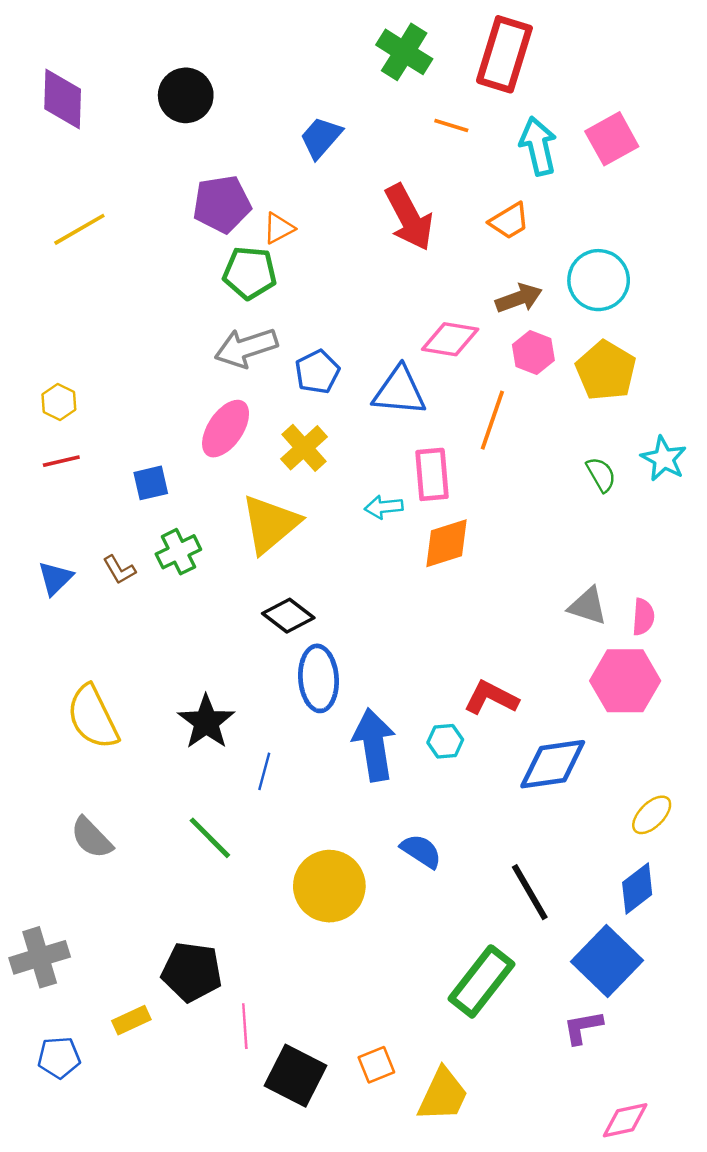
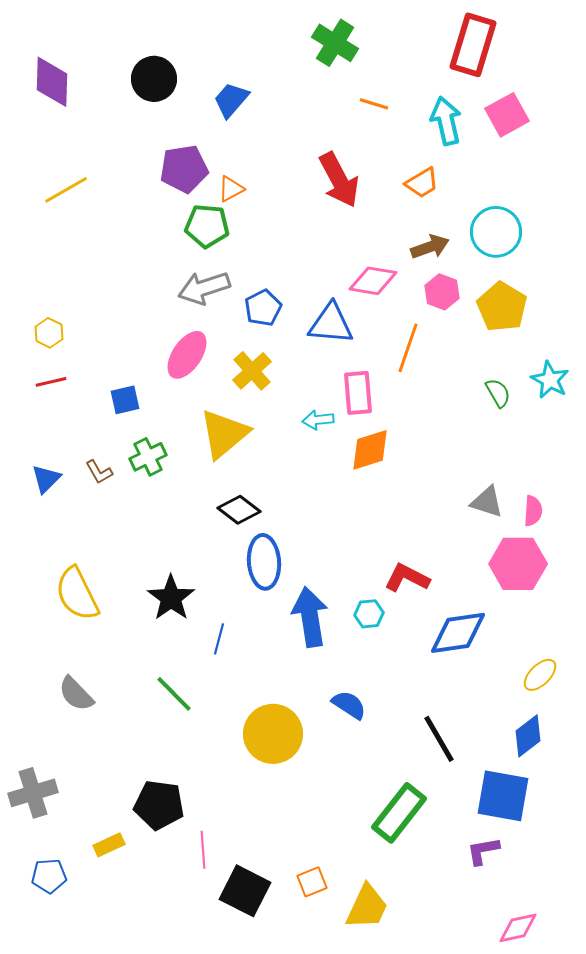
red rectangle: (504, 54) -> (473, 45), moved
blue trapezoid: (321, 138) -> (231, 100), moved
blue square: (607, 961) -> (503, 796), turned -34

